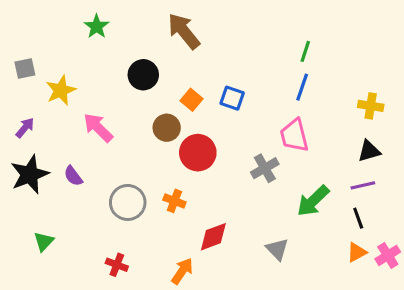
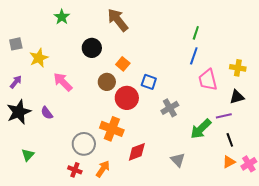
blue square: (232, 98) -> (149, 82), moved
pink trapezoid: (294, 135) -> (208, 80), moved
purple line: (363, 185) -> (224, 116), moved
orange cross: (174, 201) -> (112, 129), size x1.6
gray circle: (128, 202) -> (84, 144), moved
orange arrow: (182, 271) -> (103, 169), moved

